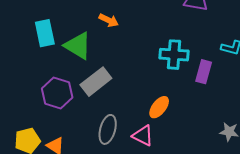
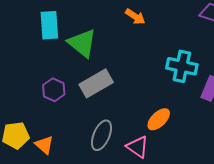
orange arrow: (109, 20) -> (135, 17), moved
purple hexagon: (57, 93) -> (54, 90), size x0.7

